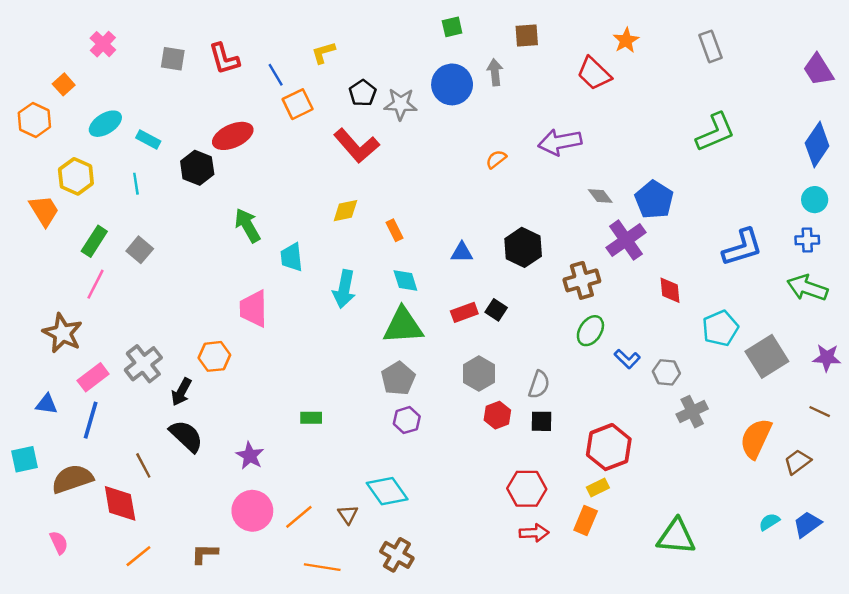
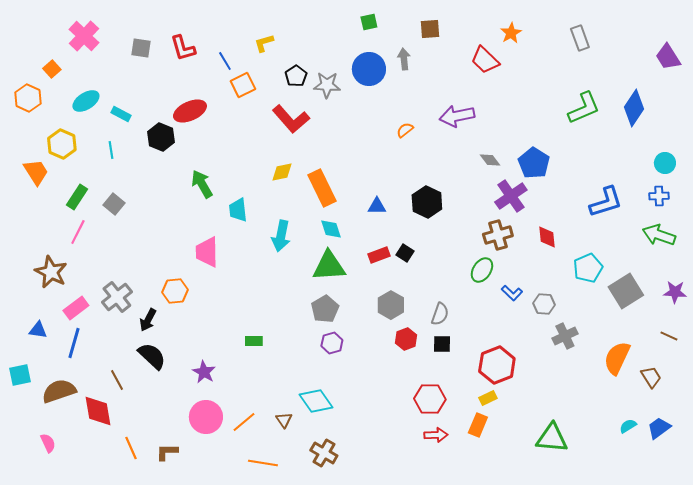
pink cross: (103, 44) -> (84, 36), size x1.4
blue diamond: (817, 144) -> (634, 108), moved
orange rectangle: (394, 230) -> (322, 188), size x2.0
brown cross: (582, 280) -> (498, 235), moved
brown trapezoid: (797, 462) -> (651, 377), turned 95
orange line: (138, 556) -> (131, 448), moved, turned -75

